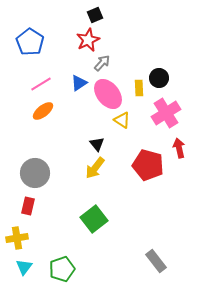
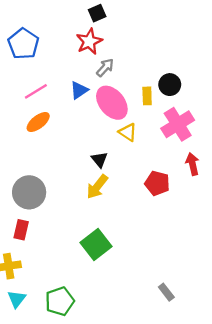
red pentagon: (148, 165) -> (157, 183), size x0.7
gray rectangle: (156, 261) -> (166, 292), size x0.7

